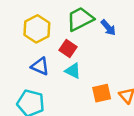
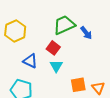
yellow hexagon: (37, 29) -> (15, 31), moved
cyan triangle: (73, 71) -> (56, 66), turned 32

